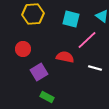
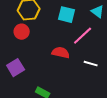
red circle: (23, 49) -> (22, 32), moved
purple square: (39, 72) -> (16, 68), moved

